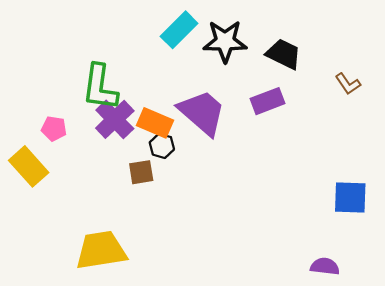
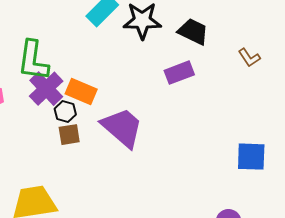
purple trapezoid: (202, 113) -> (122, 128), moved
black hexagon: (162, 146) -> (65, 112), moved

